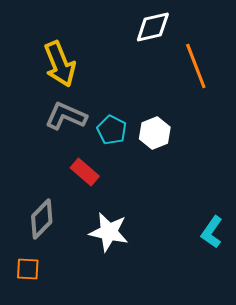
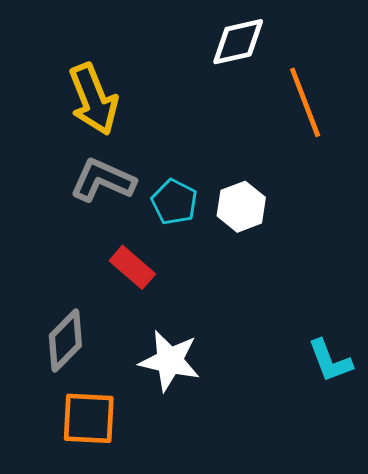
cyan L-shape: (212, 232) -> (330, 361), turned -56
orange square: (28, 269) -> (89, 418), moved, size x1.5

